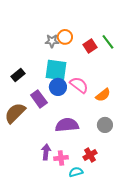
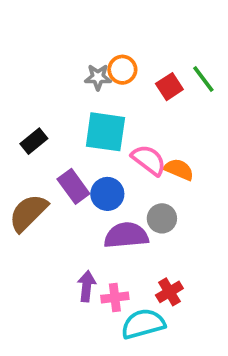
blue circle: (58, 87) -> (107, 194), moved
orange semicircle: (103, 95) -> (179, 169), moved, turned -119
gray circle: (105, 125) -> (162, 218), moved
cyan semicircle: (76, 172) -> (143, 324), size x1.6

